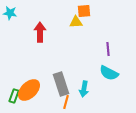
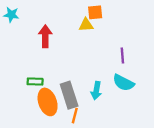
cyan arrow: (84, 89) -> (96, 91), moved
orange ellipse: (29, 90) -> (48, 102), moved, turned -65
green rectangle: (14, 96) -> (35, 82), moved, turned 72

